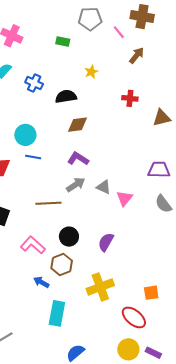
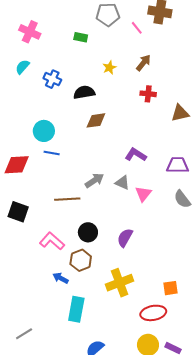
brown arrow: (137, 55) -> (143, 63), moved
purple L-shape: (78, 159) -> (136, 155), moved
red ellipse: (134, 317) -> (153, 313), turned -50

